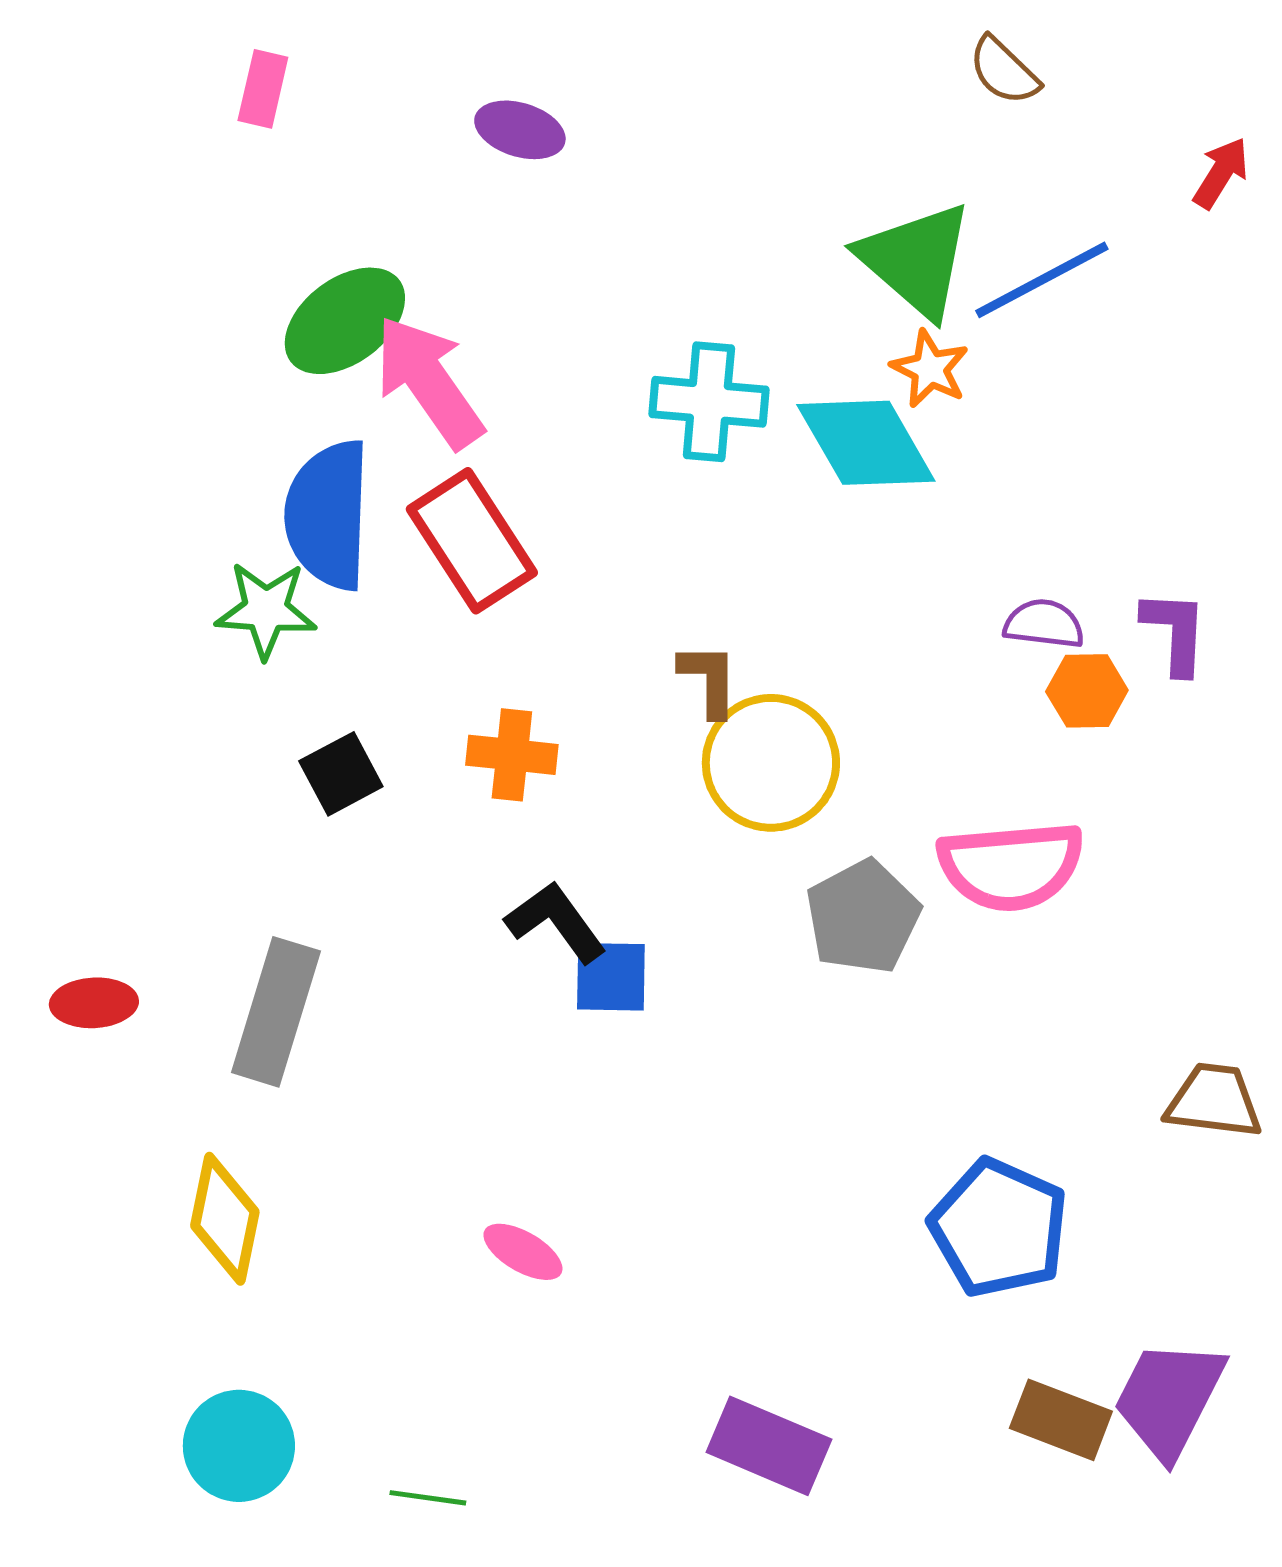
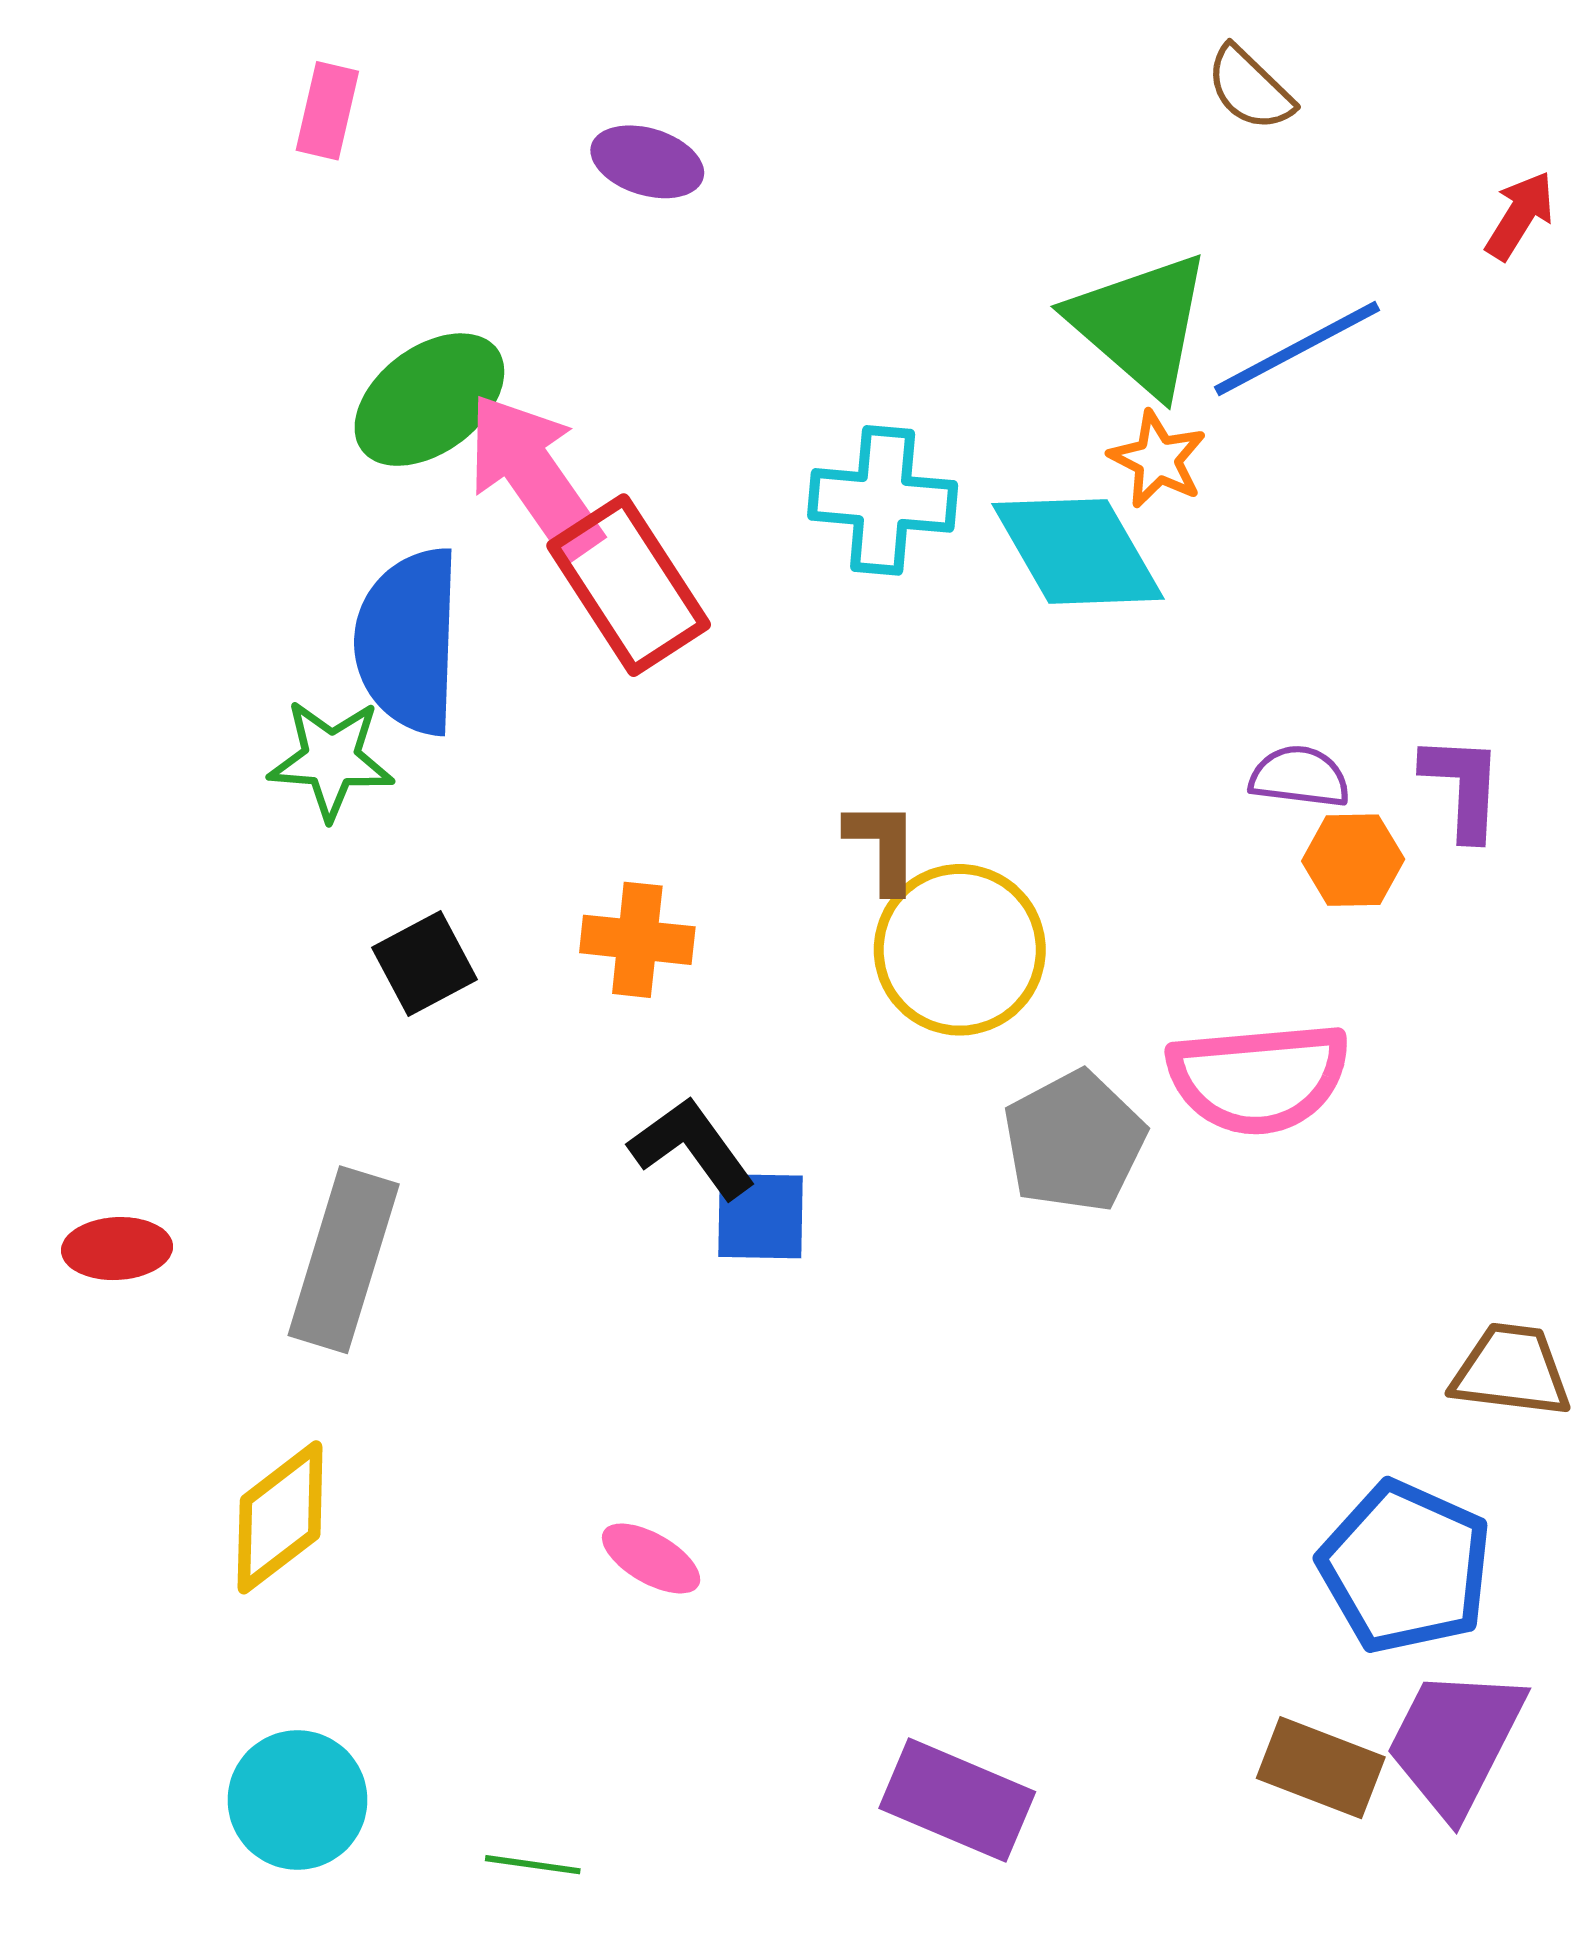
red rectangle: (472, 541) -> (629, 585), moved
yellow diamond: (225, 1219) -> (280, 1517), turned 41
blue pentagon: (999, 1228) -> (1405, 1567), moved

